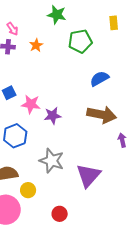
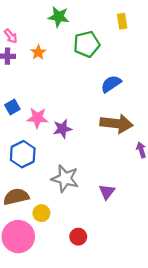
purple triangle: (88, 175) -> (107, 192), size x0.6

